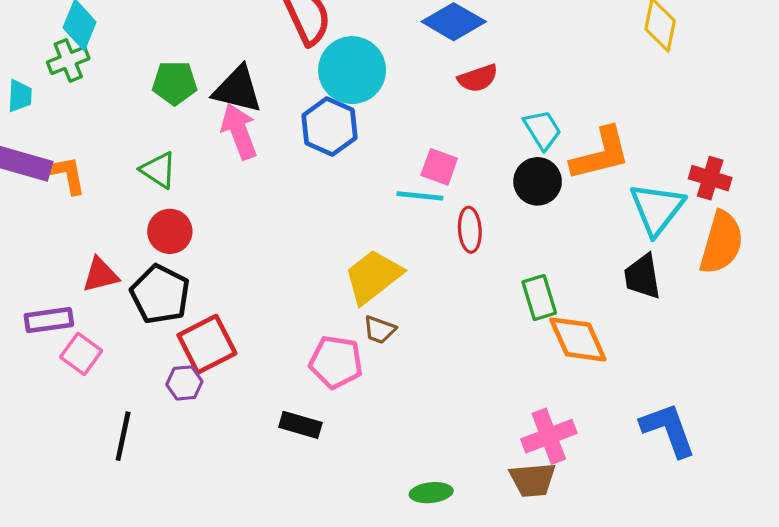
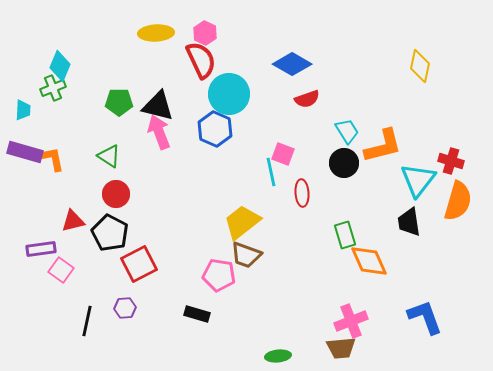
cyan line: (420, 196) -> (271, 172), turned 72
brown trapezoid: (380, 330) -> (246, 255), size x1.5
purple hexagon: (184, 383) -> (125, 308), moved

